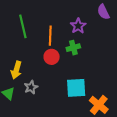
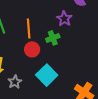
purple star: (78, 26) -> (64, 19), moved
cyan square: (76, 88) -> (47, 75), moved, turned -35

